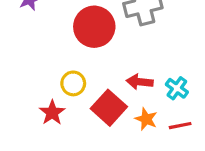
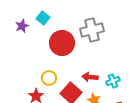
cyan cross: (177, 88) -> (113, 81), turned 32

